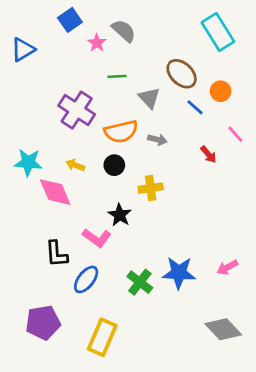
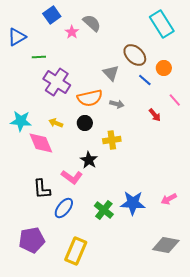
green line: (117, 76) -> (39, 57), moved
gray diamond: (223, 329) -> (166, 245), turned -36

